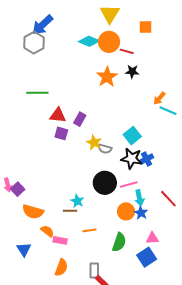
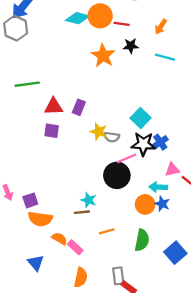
orange arrow: (159, 98) -> (161, 27), moved
cyan line: (168, 111) -> (165, 57), moved
purple square: (61, 133) -> (52, 131), moved
pink line: (129, 184) -> (127, 158), moved
purple square: (18, 189) -> (30, 200), moved, turned 32
cyan arrow: (139, 198) -> (158, 187), turned 112
pink triangle: (152, 238) -> (172, 170), moved
pink rectangle: (60, 240) -> (75, 247), turned 40

